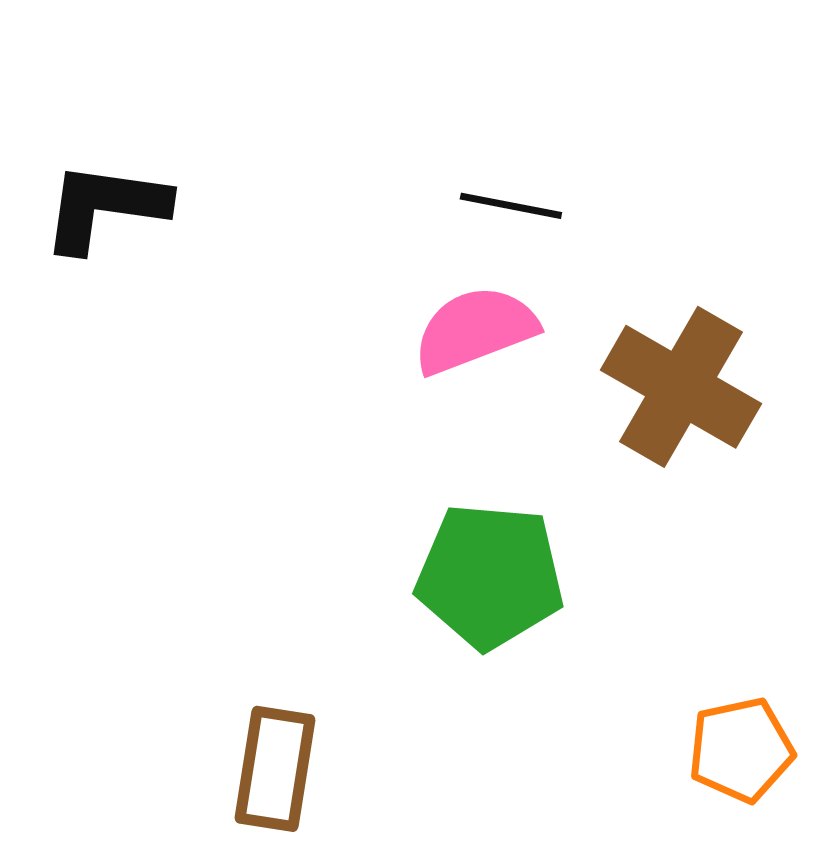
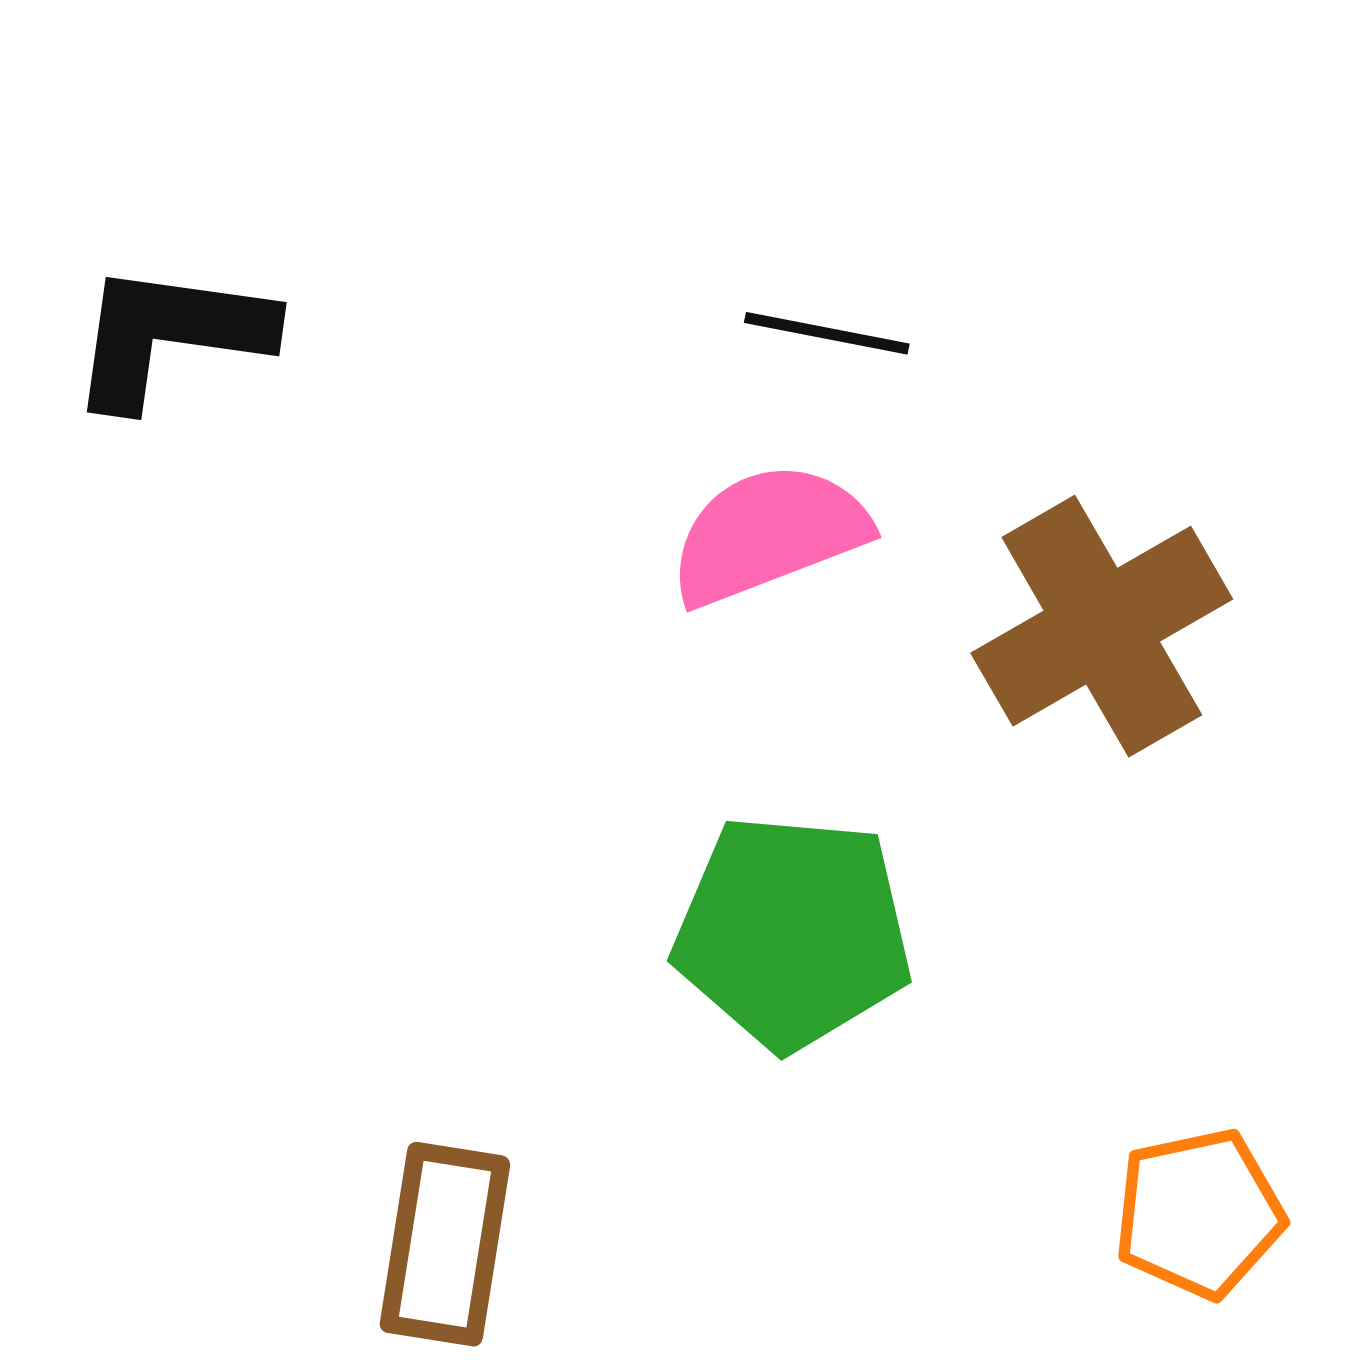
brown cross: (681, 387) -> (1102, 626), turned 30

